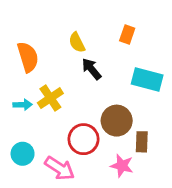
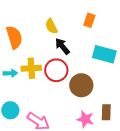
yellow cross: (50, 98) -> (31, 68), turned 30
red circle: (83, 139) -> (56, 70), moved
brown rectangle: (142, 142) -> (106, 112), moved

